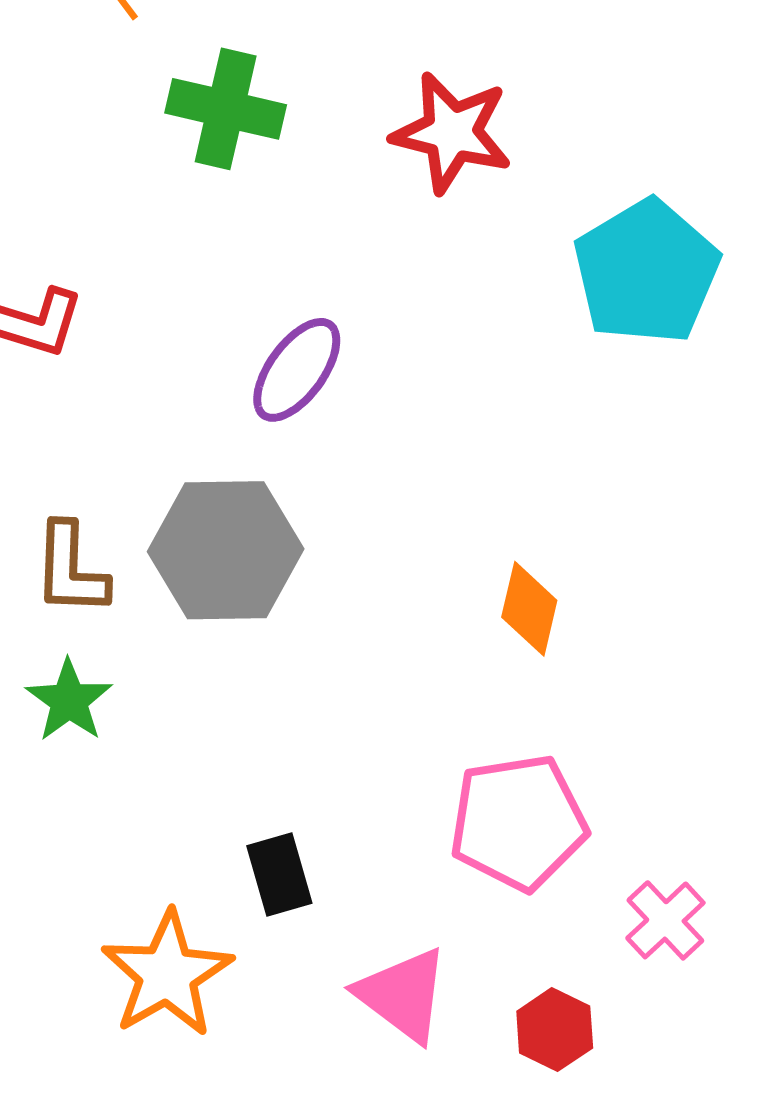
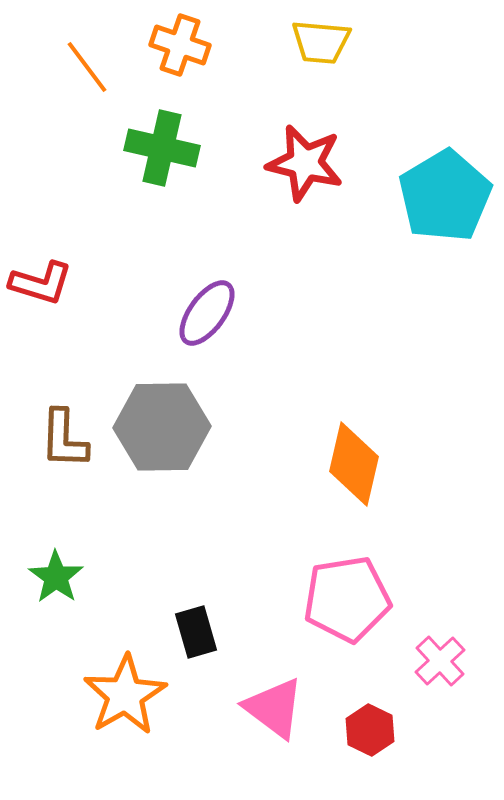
cyan pentagon: (646, 272) -> (445, 196), moved
orange diamond: (529, 609) -> (354, 464), size x1.4
green star: (69, 701) -> (56, 577), moved

